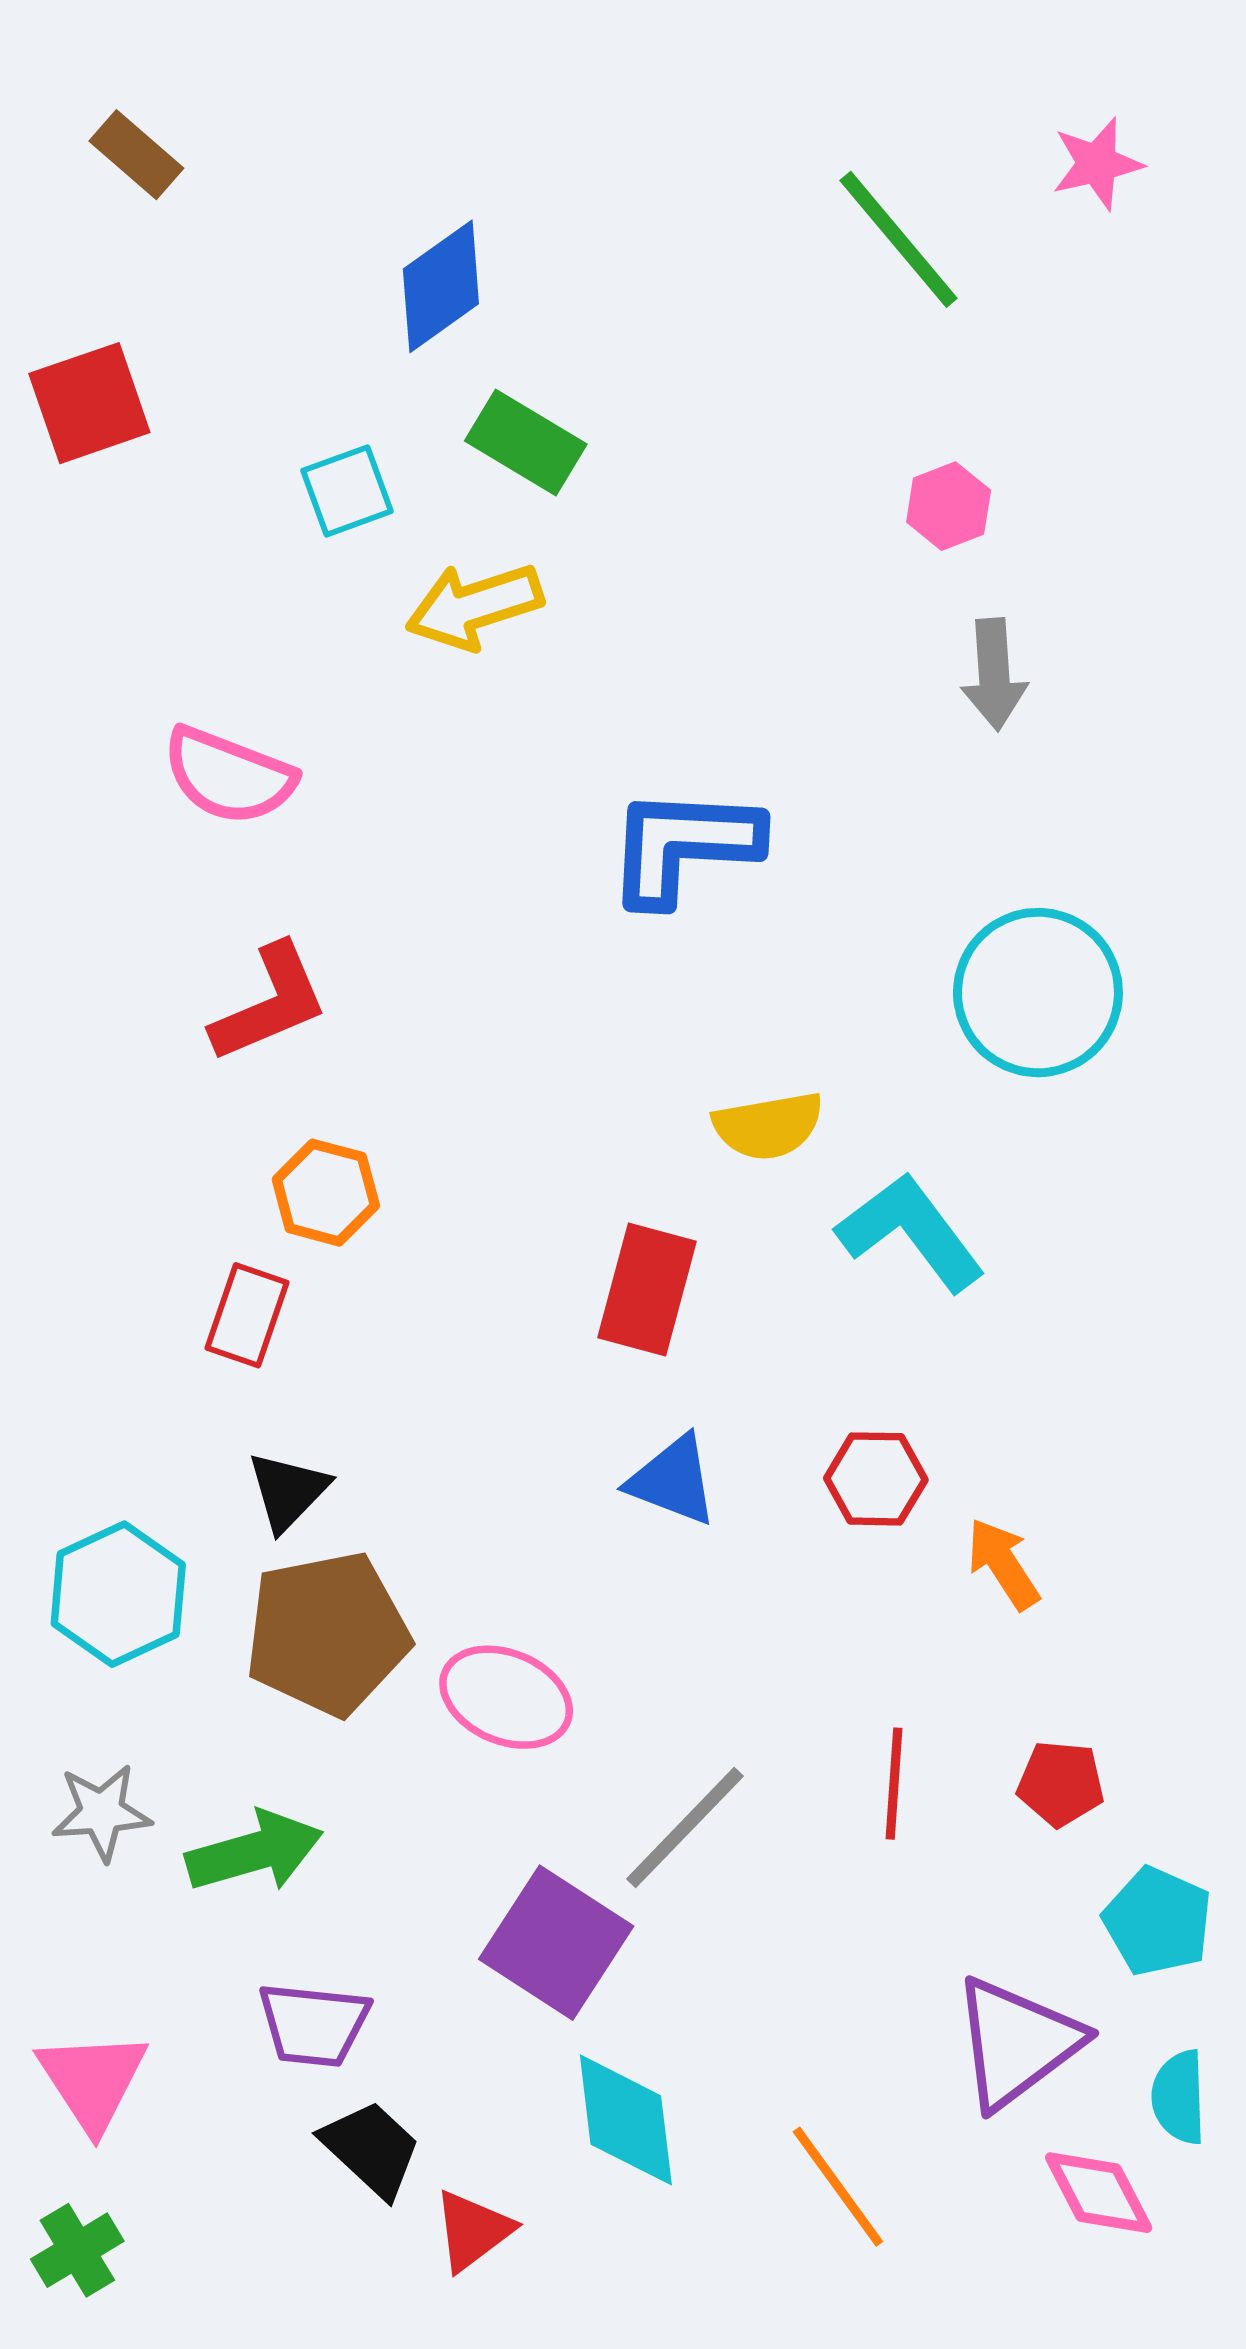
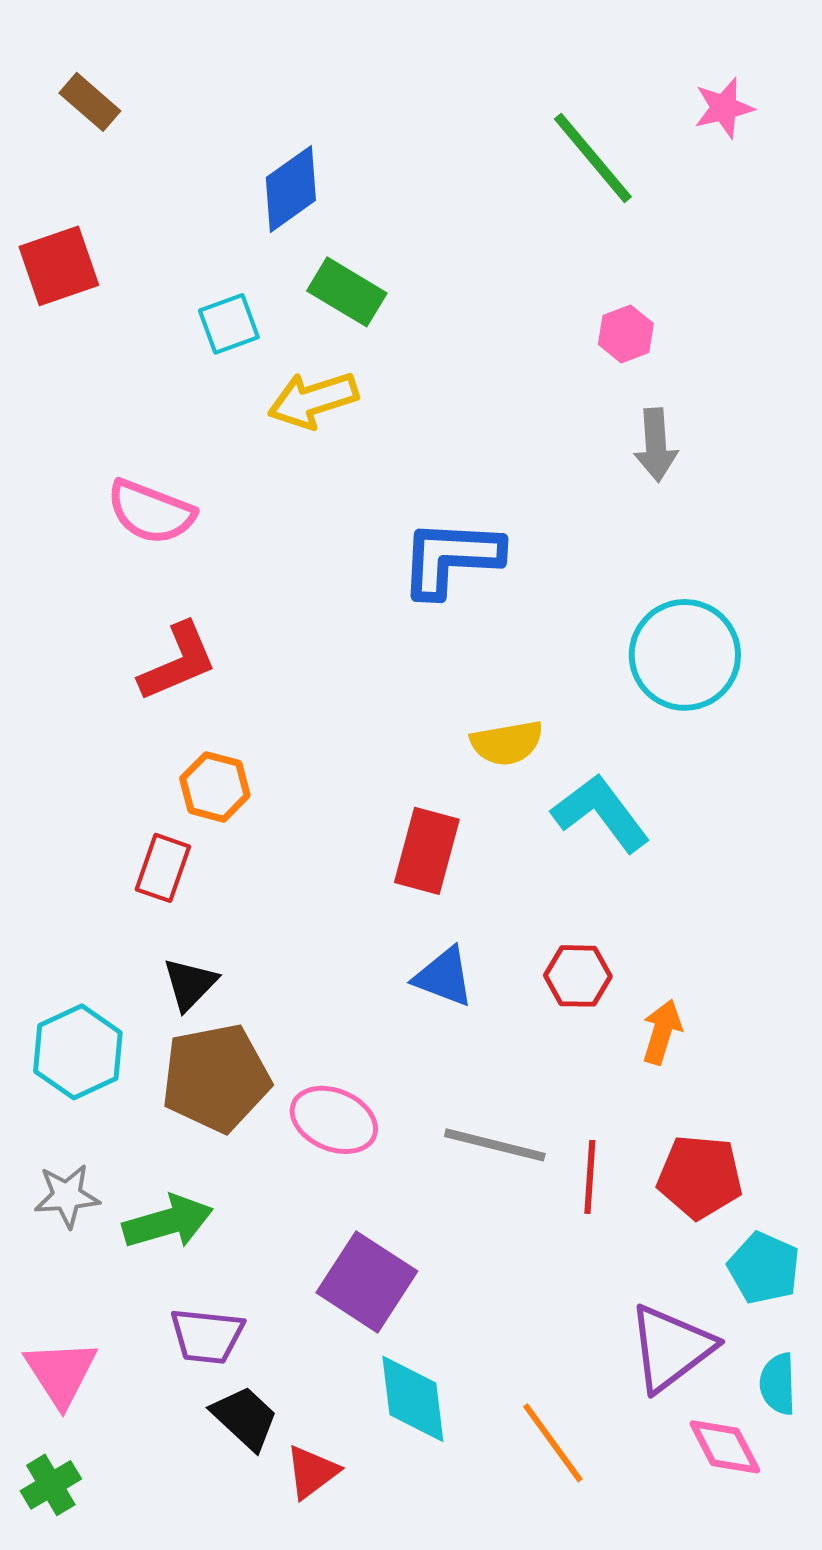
orange arrow: (1003, 1564) -> (662, 1032), turned 50
red pentagon: (1061, 1784) -> (700, 1177), size x1.5
gray line: (685, 1827) -> (495, 1145), moved, turned 60

